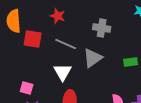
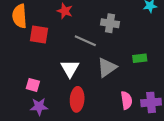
gray line: (66, 44) -> (85, 41), moved
gray triangle: (93, 58) -> (107, 67), moved

